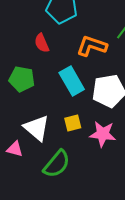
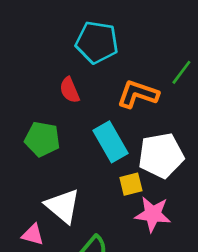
yellow square: (73, 123) -> (131, 184), moved

